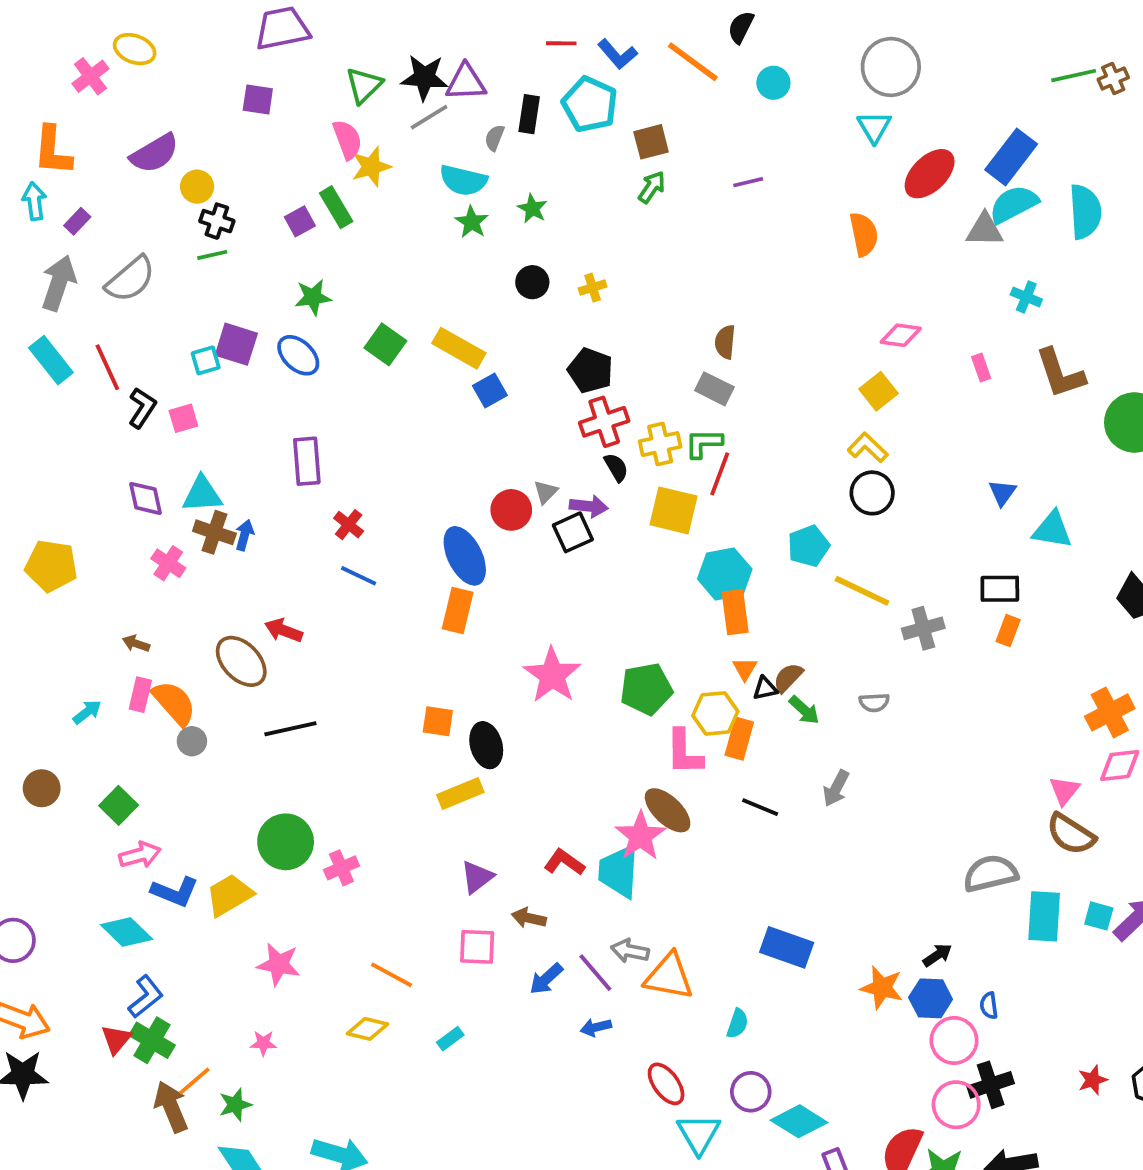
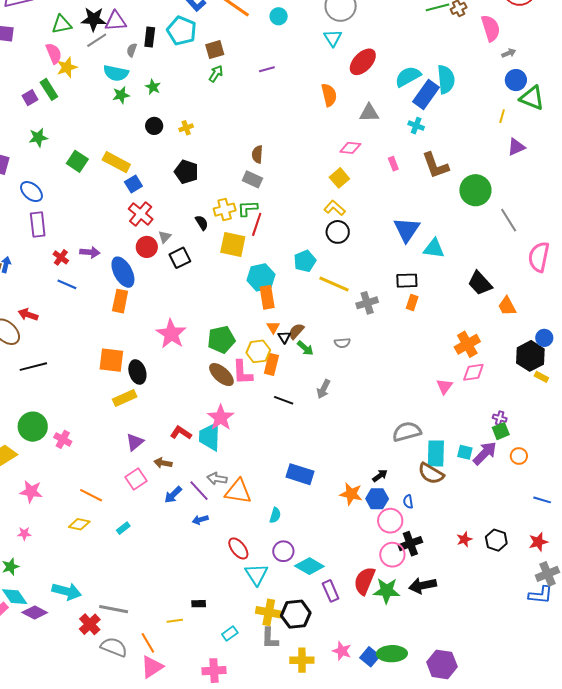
green triangle: (364, 85) -> (62, 24), turned 35
blue rectangle: (1011, 157) -> (426, 94), moved
green star: (472, 222) -> (121, 95), turned 30
gray triangle: (985, 230) -> (369, 113), moved
blue ellipse: (298, 355) -> (31, 192), moved
red cross: (604, 422) -> (141, 214), moved, turned -30
blue triangle: (1002, 493) -> (407, 230), size x1.8
purple arrow: (589, 506) -> (90, 252), moved
black triangle: (765, 688) -> (284, 337), turned -48
orange square: (438, 721) -> (111, 360), size x1.5
brown ellipse: (668, 810) -> (221, 375), moved
brown semicircle: (1071, 834) -> (431, 473), moved
pink cross: (341, 868) -> (63, 439), turned -36
pink square: (477, 947) -> (136, 479), turned -35

